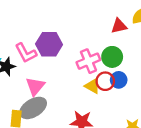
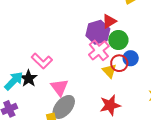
red triangle: (119, 26) -> (109, 21), moved
purple hexagon: (49, 44) -> (98, 32), moved
yellow triangle: (92, 86) -> (109, 71), turned 35

